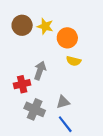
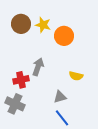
yellow semicircle: (74, 61) -> (76, 76), moved
gray cross: (35, 109) -> (15, 104), moved

